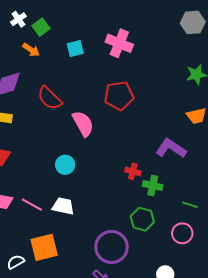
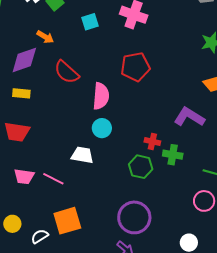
orange arrow: (31, 50) -> (45, 37), moved
pink semicircle: (83, 124) -> (101, 96), turned 36
cyan circle: (65, 165) -> (102, 128), moved
white trapezoid: (63, 206) -> (82, 155), moved
green hexagon: (142, 219) -> (141, 167), moved

